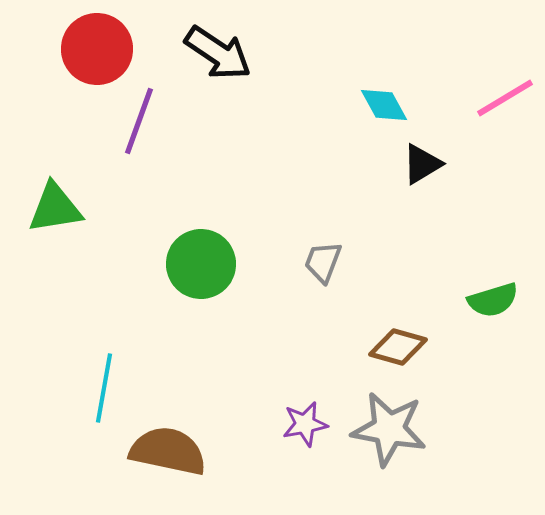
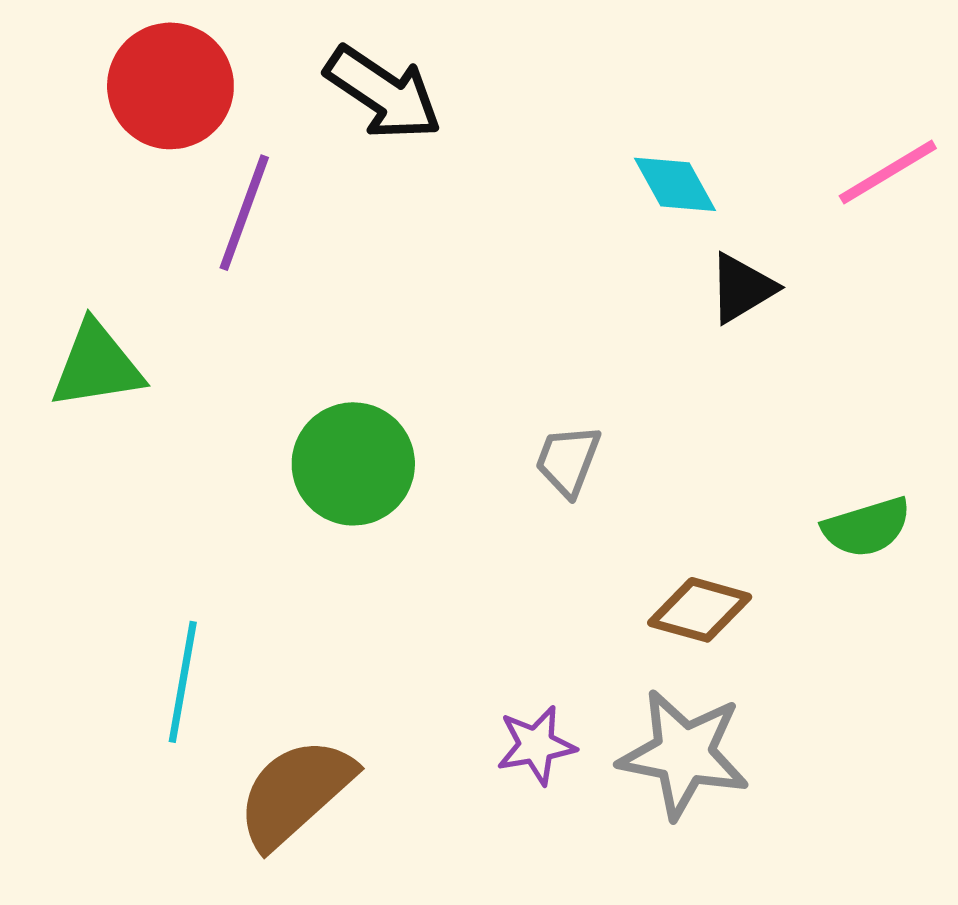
brown semicircle: (168, 451) -> (295, 793), turned -54

